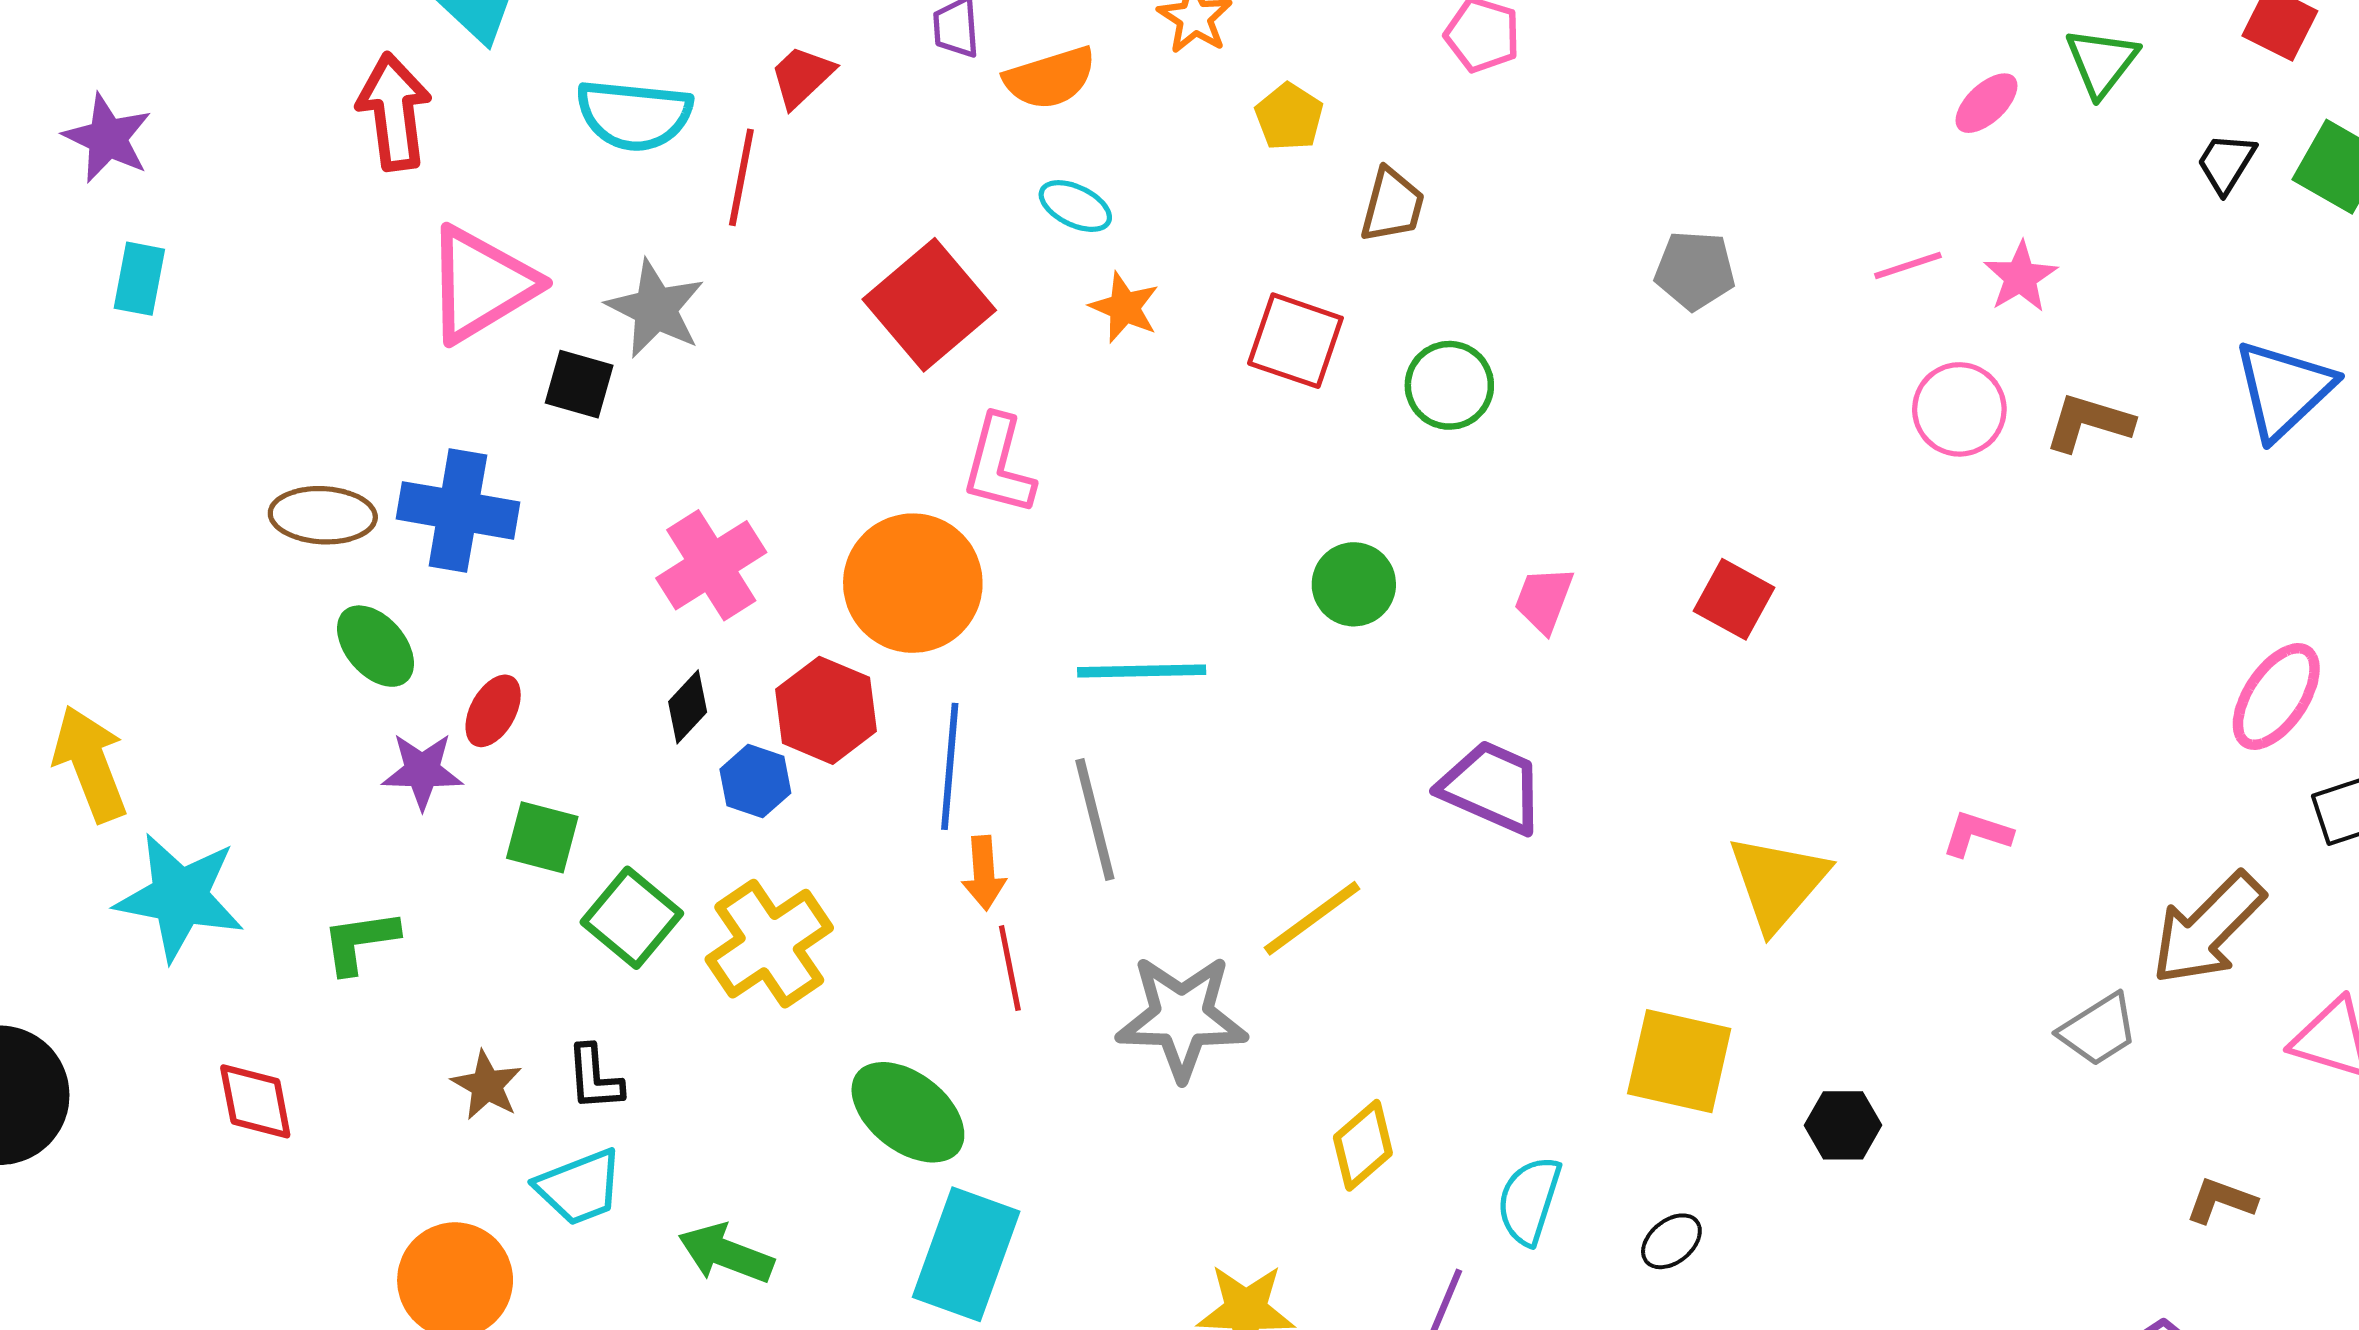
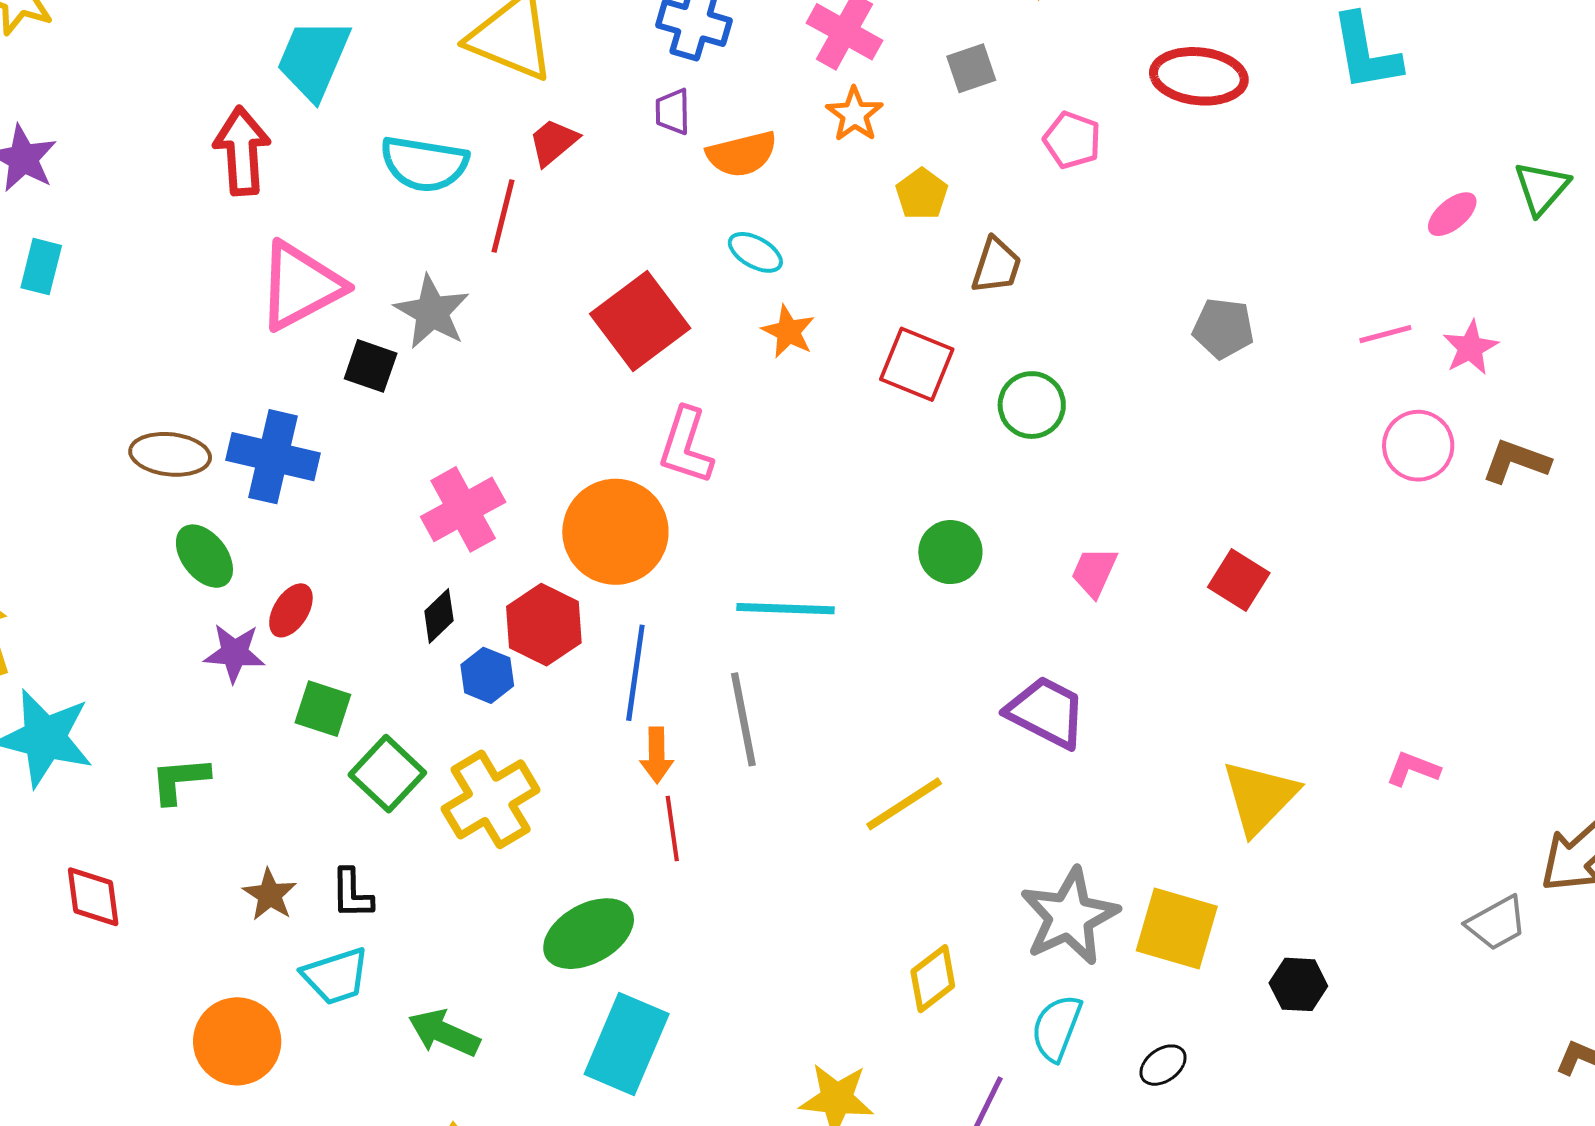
gray star: (1182, 1017) -> (1069, 916), moved, turned -30
green ellipse: (908, 1112) -> (589, 934), turned -70

